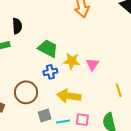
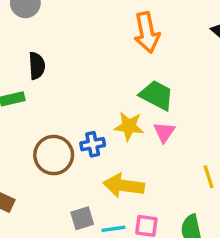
green trapezoid: (48, 48) -> (157, 95), moved
brown circle: (26, 92) -> (54, 155), moved

